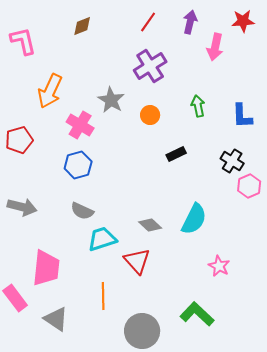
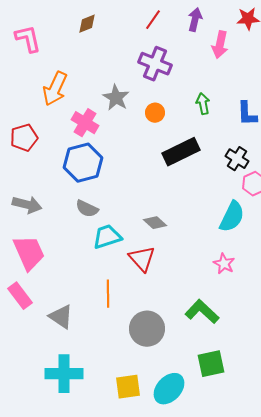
purple cross: (150, 66) -> (155, 64), turned -36
black rectangle: (176, 154) -> (181, 152), size x1.8
blue hexagon: (78, 165) -> (83, 163), size x1.4
cyan semicircle: (194, 219) -> (232, 217), moved
pink trapezoid: (46, 268) -> (29, 253), moved, turned -30

